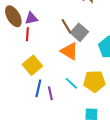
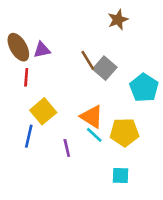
red line: (27, 34) -> (26, 77), moved
orange triangle: (69, 51) -> (92, 117), moved
blue line: (38, 88) -> (29, 136), moved

